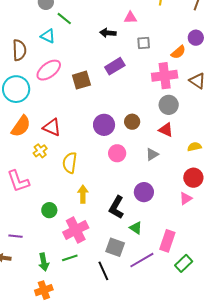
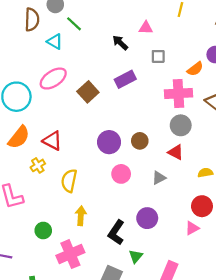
black arrow: (108, 33) -> (120, 43), turned 35
brown semicircle: (19, 50) -> (32, 20), moved
brown square: (81, 80) -> (88, 92), turned -30
green triangle: (136, 228) -> (136, 256), turned 32

